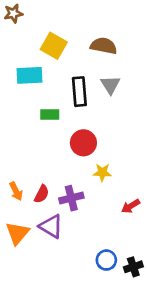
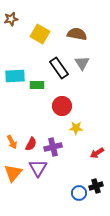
brown star: (13, 13) -> (11, 19), moved
cyan rectangle: (30, 75) -> (15, 76), moved
black rectangle: (79, 92) -> (59, 68), turned -30
purple triangle: (51, 226) -> (38, 168), turned 30
black cross: (133, 267) -> (96, 186), moved

